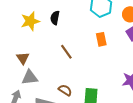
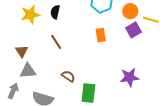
brown line: (66, 52) -> (56, 42), moved
brown semicircle: (65, 90) -> (68, 76), moved

